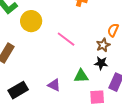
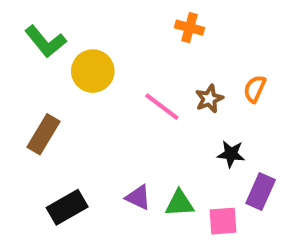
brown star: (103, 45) -> (209, 99), moved
green triangle: (81, 76) -> (180, 203), moved

